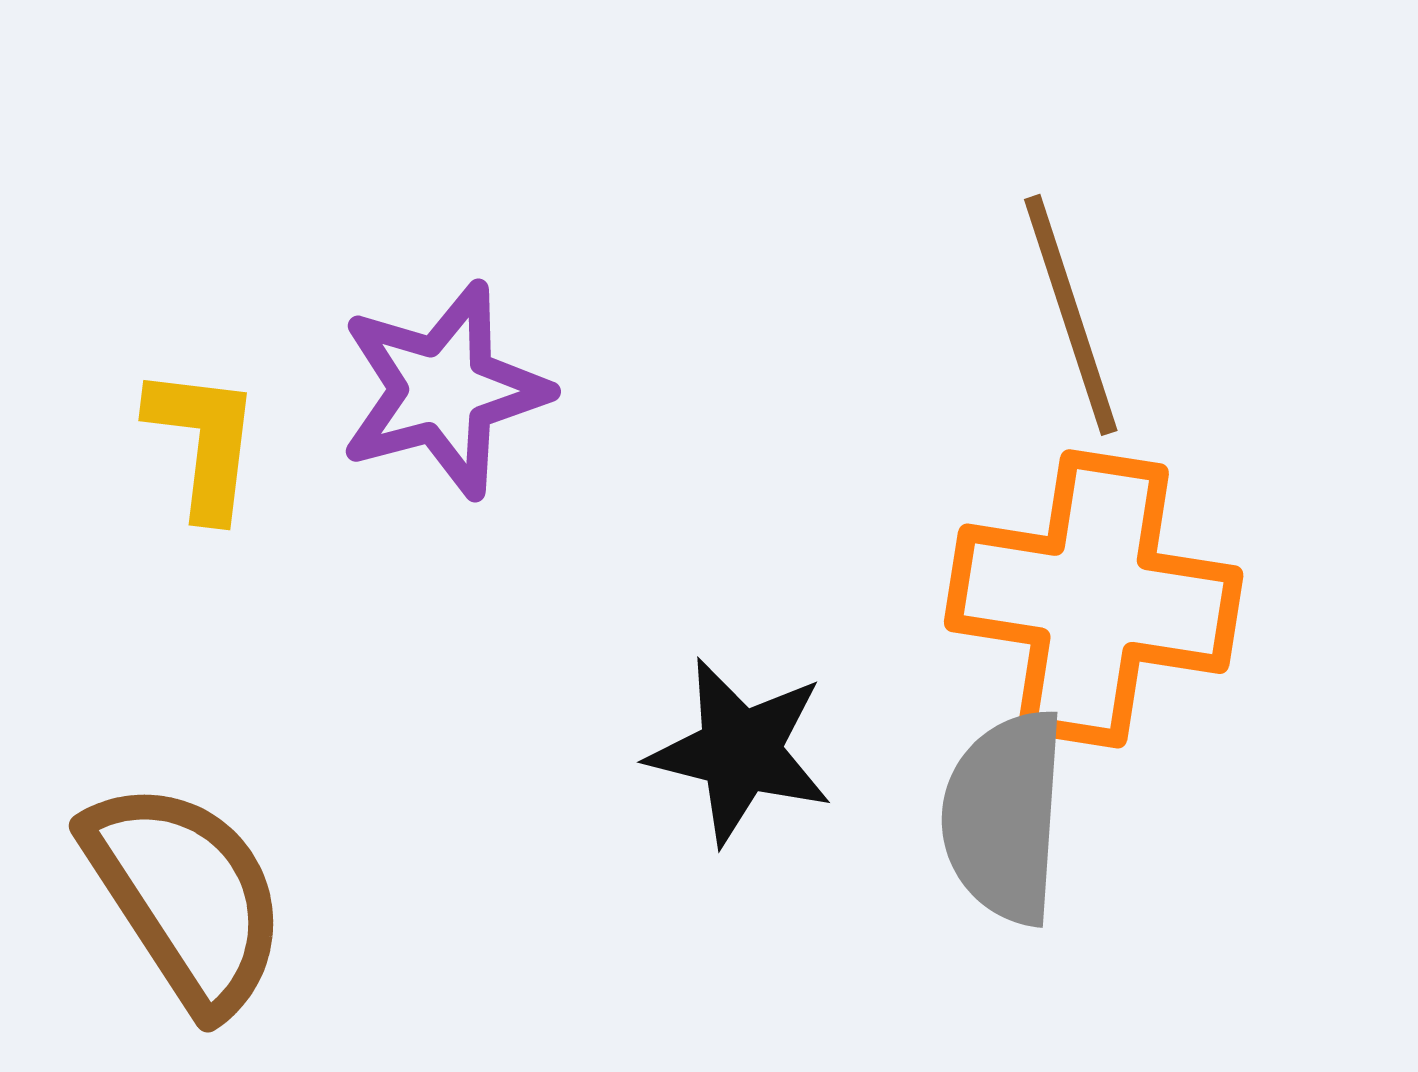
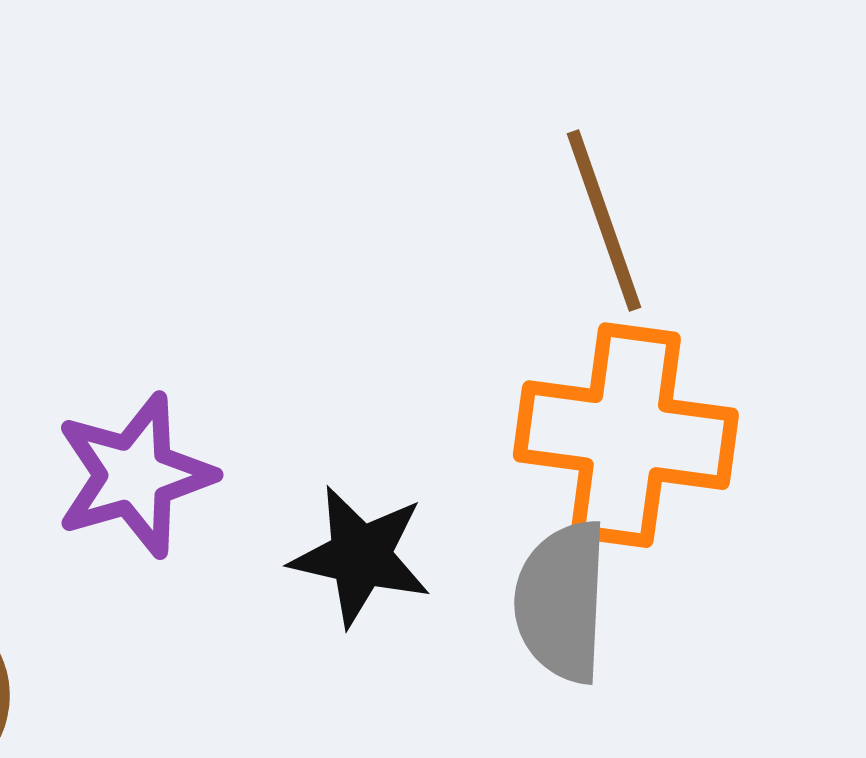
purple star: (444, 390) -> (135, 475), moved

